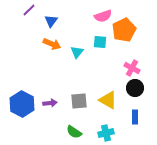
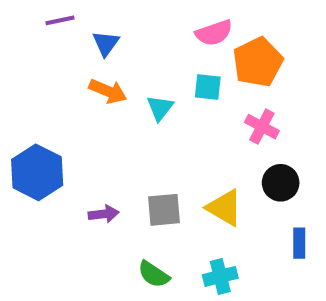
purple line: (29, 10) -> (60, 20), turned 32
pink cross: (132, 68) -> (262, 127), moved
blue hexagon: (22, 104) -> (37, 172), moved
blue rectangle: (135, 117) -> (299, 243), moved

